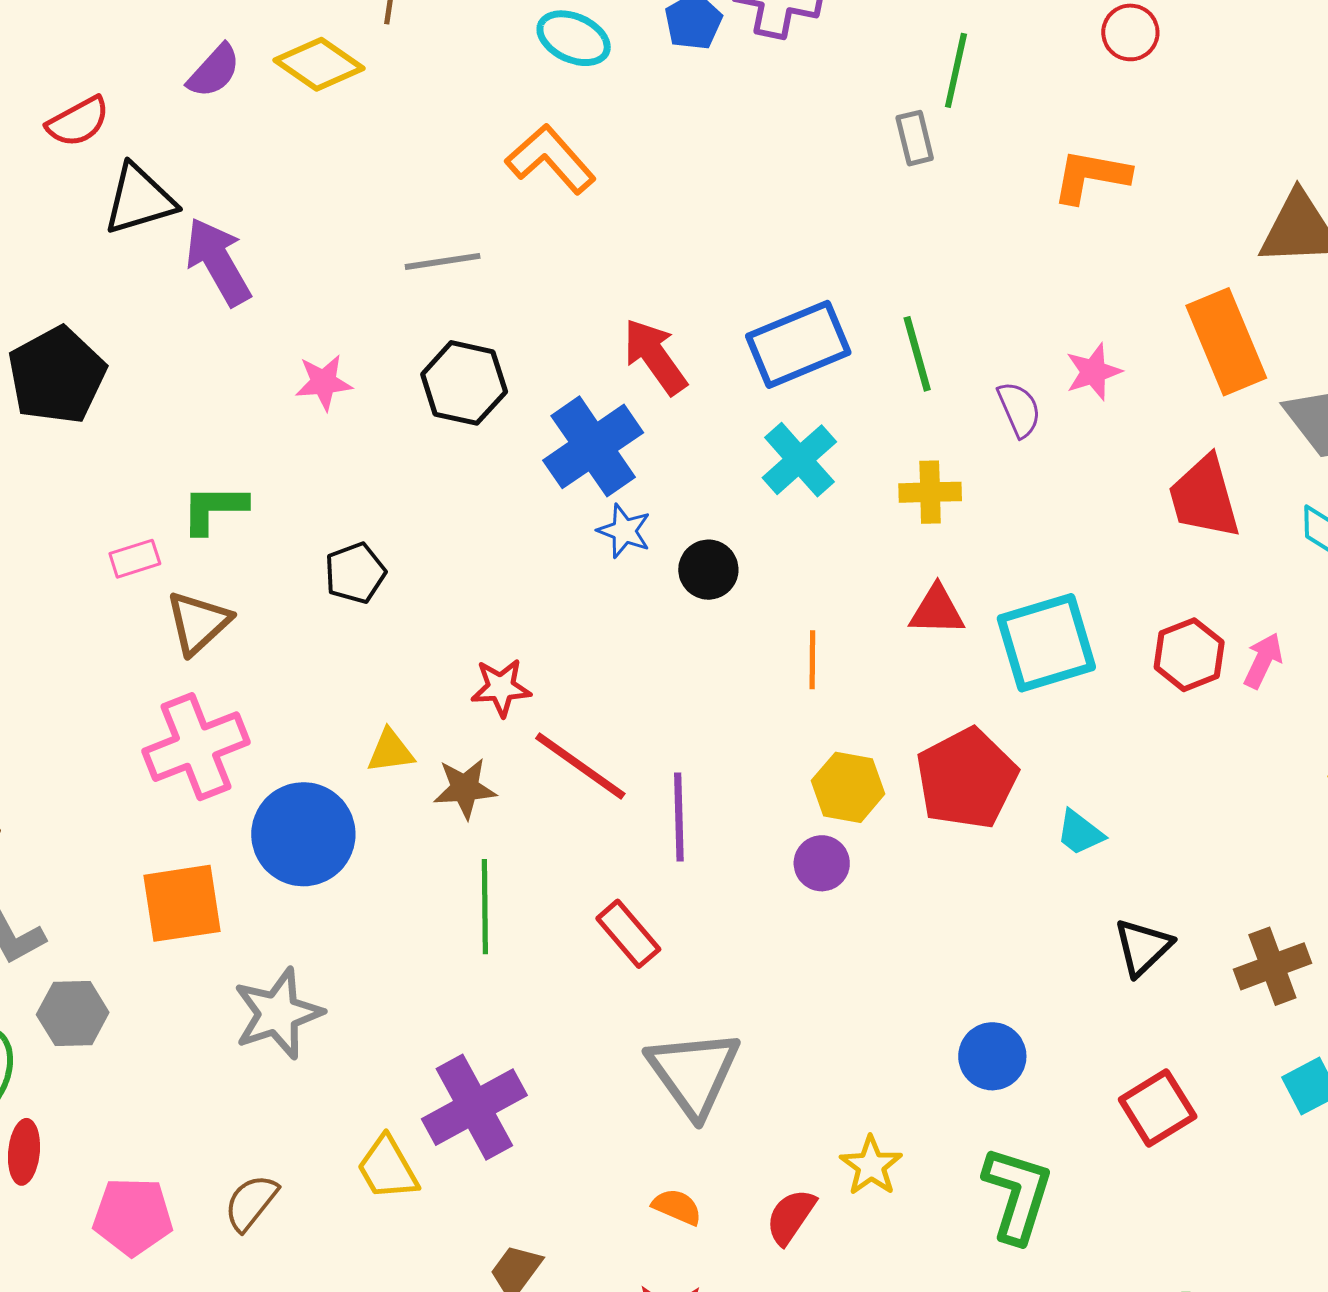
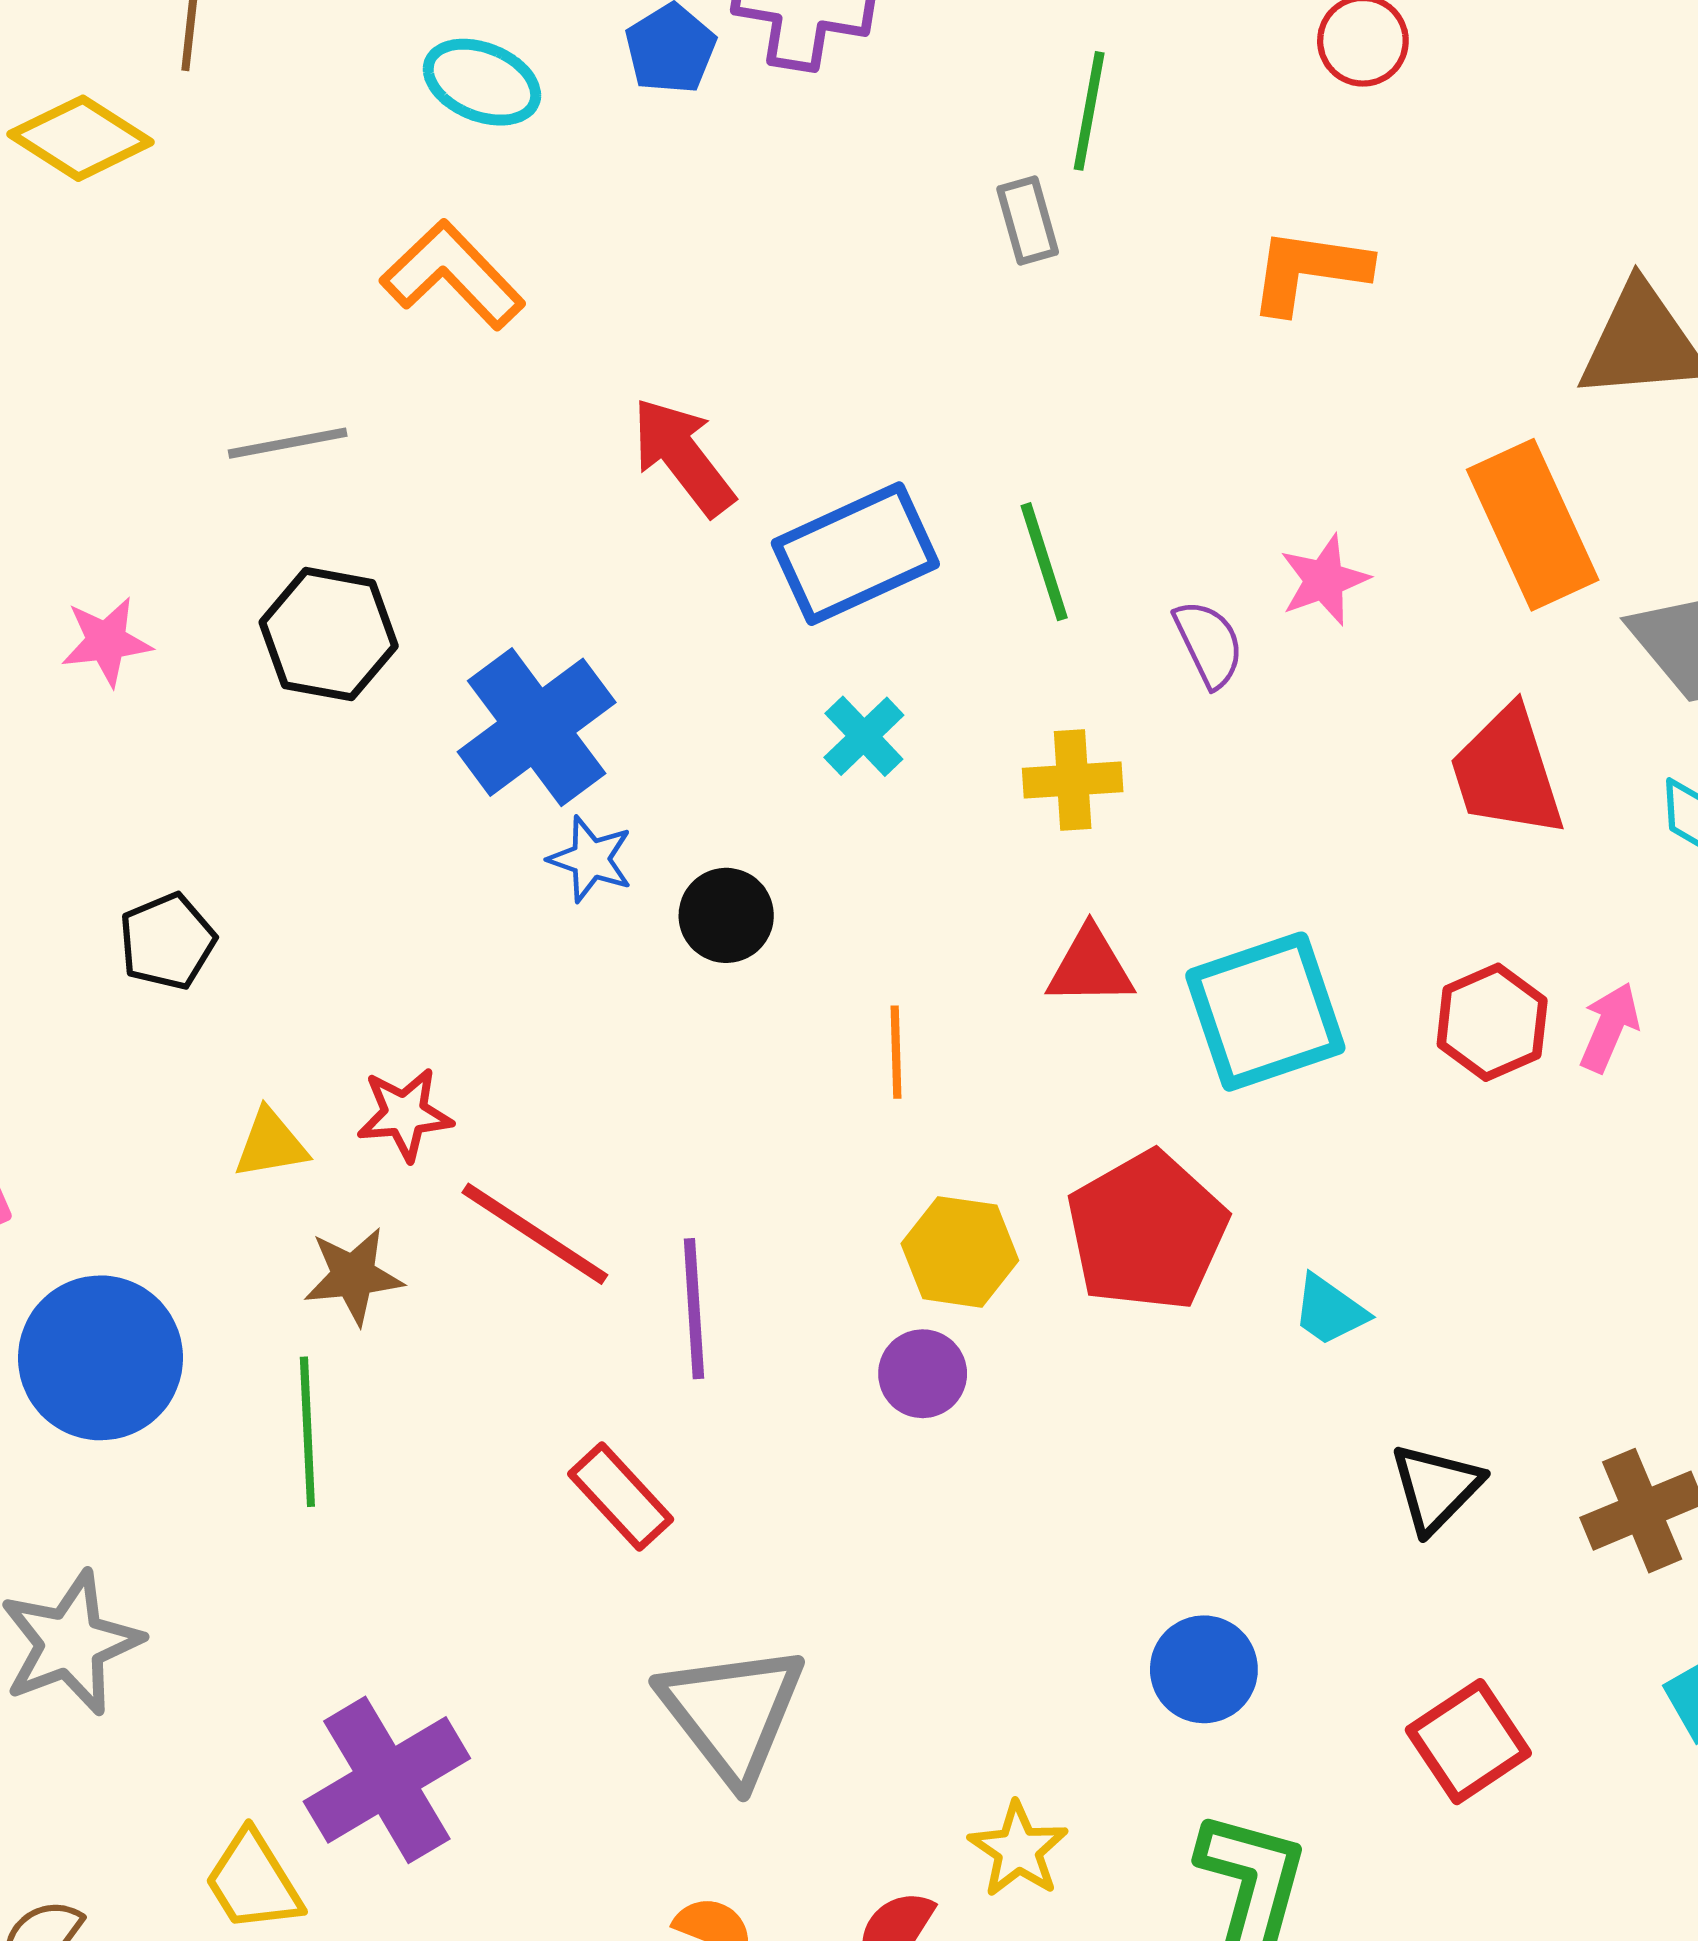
red arrow: (655, 357) -> (683, 456), moved
cyan cross: (799, 460) -> (864, 736), size x0.7
yellow triangle: (390, 751) -> (271, 1144), moved
green line: (485, 907) -> (307, 1432), moved

